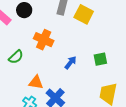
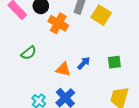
orange cross: (44, 40) -> (58, 23), moved
orange triangle: (36, 82) -> (63, 69), moved

